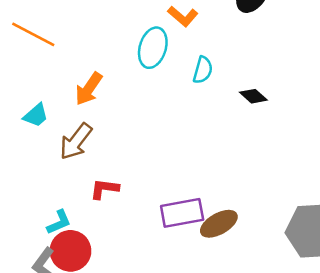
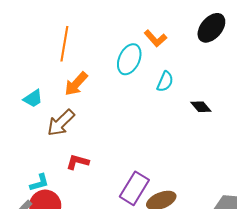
orange line: (33, 34) -> (64, 44), moved, turned 64
purple rectangle: (182, 213) -> (134, 188), turned -56

